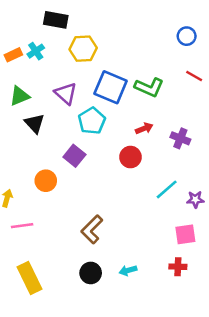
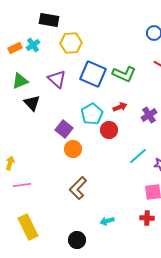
cyan pentagon: (92, 121) -> (92, 114), moved
purple cross: (180, 138) -> (149, 115), turned 35
orange circle: (46, 181) -> (73, 149), moved
black circle: (91, 273) -> (77, 240), moved

